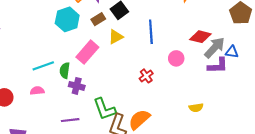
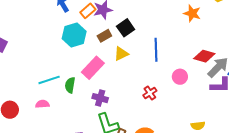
purple cross: (77, 86) -> (100, 98), moved

